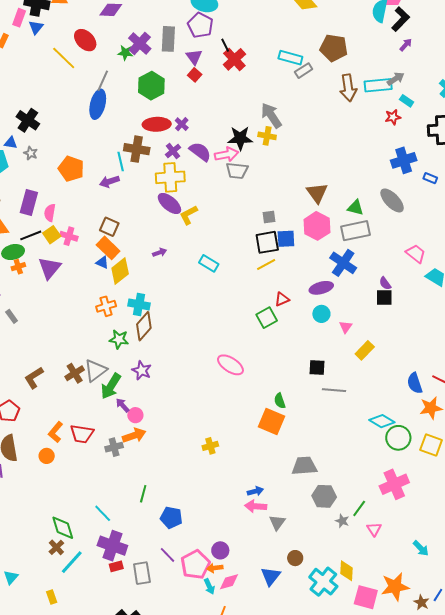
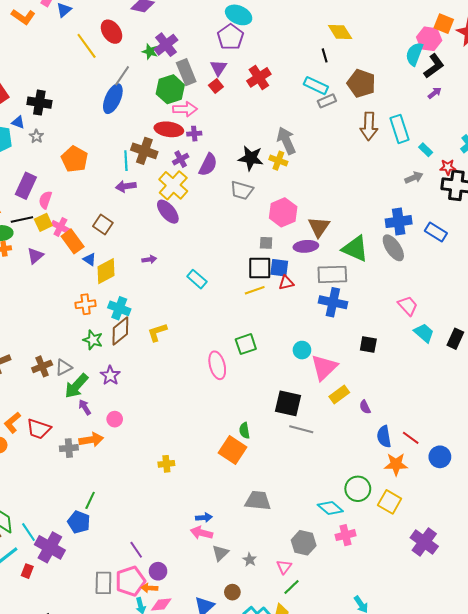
gray rectangle: (168, 39) -> (186, 72), moved, turned -35
black line: (225, 45) -> (325, 55), moved
gray arrow: (396, 79) -> (414, 178), moved
cyan rectangle: (378, 85) -> (400, 129), turned 68
red star: (393, 117) -> (448, 167), moved
black cross: (28, 120) -> (39, 103), turned -35
purple cross: (182, 124) -> (194, 134), turned 32
purple semicircle: (200, 152) -> (208, 165), turned 70
pink arrow: (226, 154) -> (185, 109), moved
blue cross: (404, 160) -> (399, 222), moved
yellow cross: (170, 177) -> (173, 185), turned 36
blue rectangle: (430, 178) -> (436, 232), size x1.5
purple arrow: (109, 182) -> (126, 186), moved
green triangle: (356, 208) -> (355, 249), size x1.6
yellow L-shape: (189, 215) -> (157, 332), moved
pink hexagon: (317, 226) -> (283, 212), moved
gray rectangle: (355, 231) -> (332, 274), moved
orange rectangle: (108, 248) -> (73, 241), moved
blue cross: (343, 263) -> (333, 302), turned -32
purple triangle: (50, 268) -> (35, 256), size x0.7
purple semicircle: (385, 283) -> (365, 407), moved
purple ellipse: (321, 288) -> (306, 246), moved
red triangle: (282, 299) -> (286, 283), moved
pink triangle: (346, 327) -> (324, 367), size x2.0
pink ellipse: (230, 365) -> (217, 365), moved, turned 32
black square: (317, 367) -> (288, 403), size x1.5
gray triangle: (95, 370) -> (64, 367), size x0.7
pink circle: (135, 415) -> (115, 419), moved
cyan diamond: (382, 421) -> (330, 508), moved
pink cross: (394, 484) -> (346, 535), size x0.7
gray hexagon: (324, 496) -> (304, 543), moved
green line: (359, 508) -> (292, 587), moved
cyan line: (103, 513) -> (29, 532), moved
blue pentagon: (171, 517) -> (79, 522), moved
gray star: (342, 521) -> (250, 560), moved
pink triangle: (374, 529) -> (284, 567), moved
purple line: (167, 555) -> (136, 550), moved
red rectangle: (116, 566) -> (27, 571), moved, turned -64
gray rectangle: (142, 573) -> (103, 583), moved

